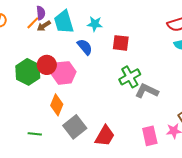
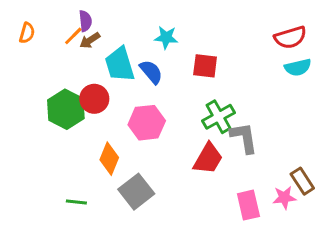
cyan trapezoid: (64, 22) -> (120, 64), moved
pink hexagon: (64, 73) -> (147, 123), moved
gray L-shape: (147, 91) -> (244, 138), turned 55
red trapezoid: (105, 136) -> (208, 159), moved

